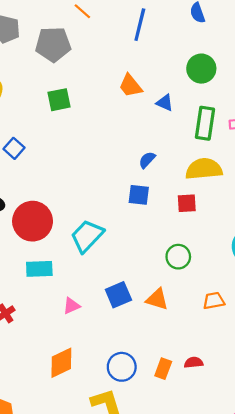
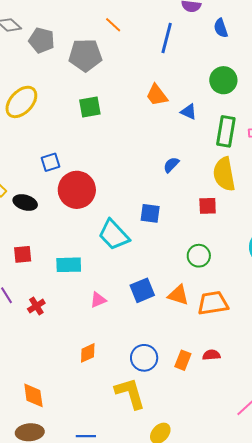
blue square: (14, 148) -> (51, 162), moved, turned 30
yellow semicircle: (204, 169) -> (224, 174), turned -96
blue square: (139, 195) -> (150, 213), moved
red circle: (33, 221) -> (77, 190), moved
cyan trapezoid: (87, 236) -> (114, 235), turned -88
orange trapezoid: (214, 301) -> (213, 303), moved, size x1.5
orange diamond: (61, 363) -> (88, 353), size x0.7

